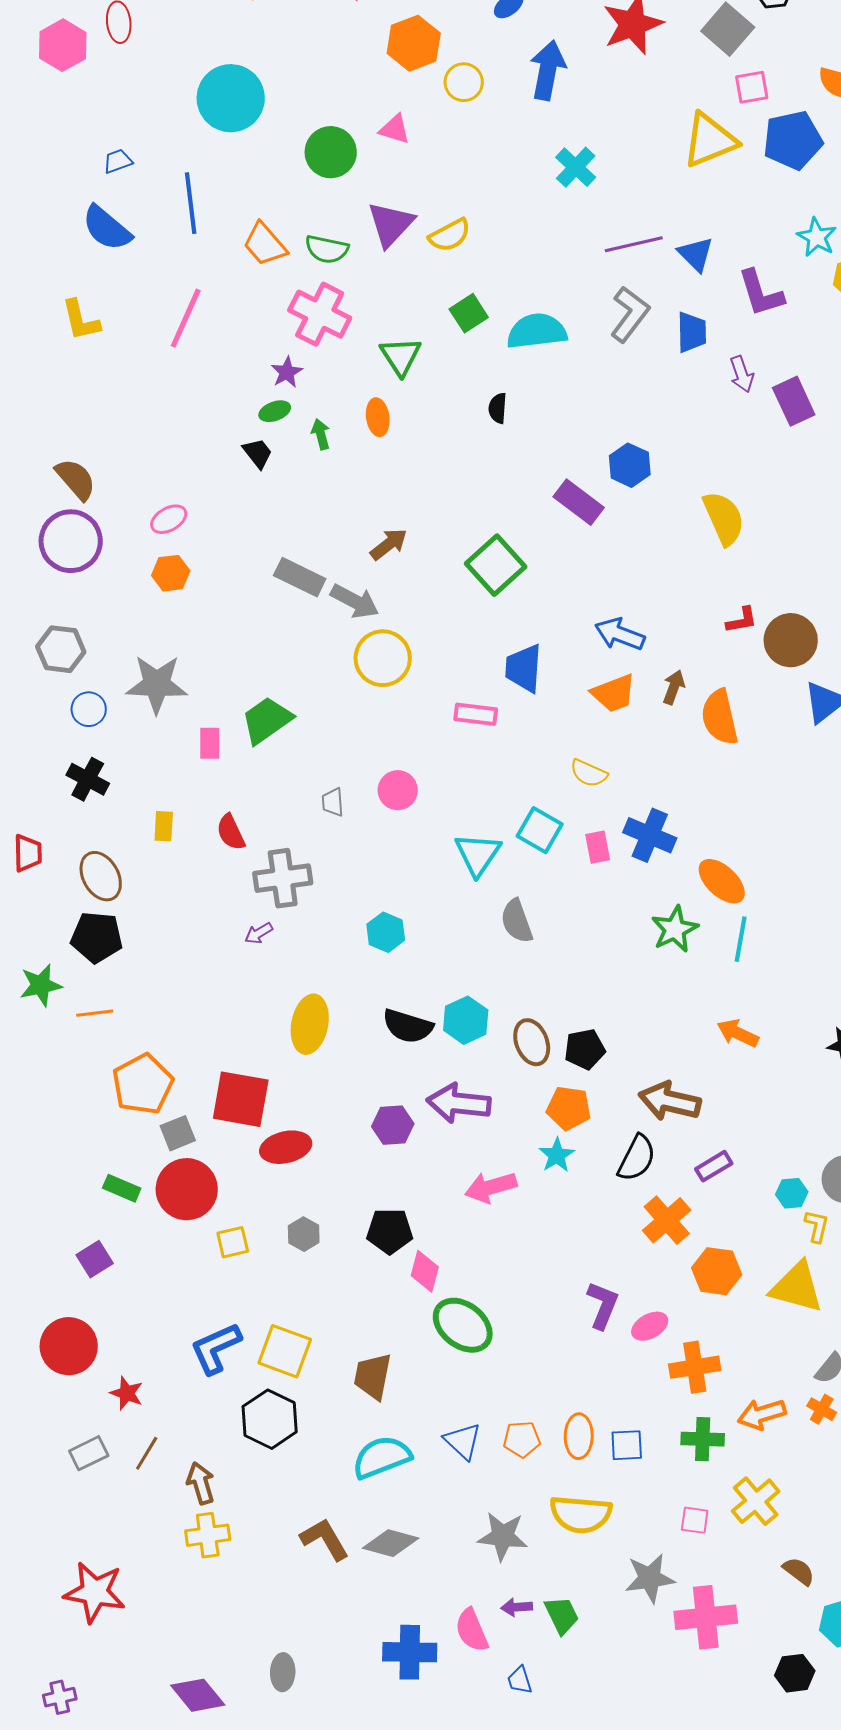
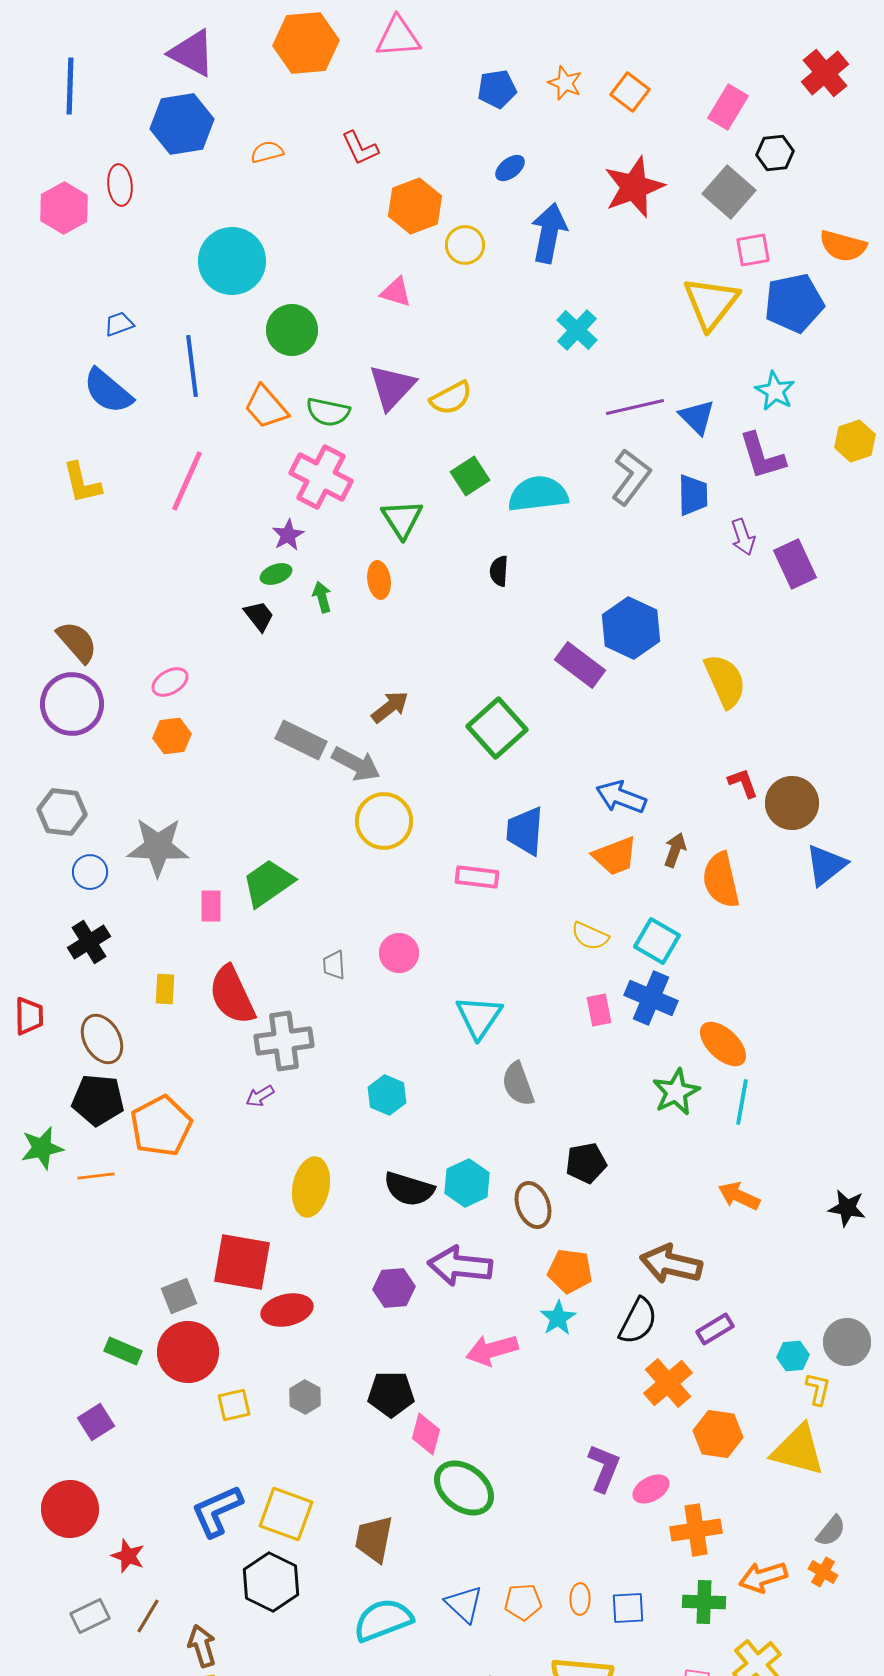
yellow triangle: (710, 140) -> (711, 303), turned -30
green circle: (331, 152) -> (292, 330), moved
cyan star: (817, 237) -> (775, 391), moved
blue hexagon: (630, 465) -> (631, 628), size x1.4
red L-shape: (742, 620) -> (743, 783), turned -100
black cross: (88, 779) -> (89, 942), turned 30
cyan square: (540, 830) -> (657, 941), moved
red semicircle: (231, 832) -> (232, 995), size x1.6
black pentagon: (585, 1049) -> (586, 1163), moved
orange pentagon: (143, 1084) -> (161, 1126), moved
orange ellipse: (579, 1436) -> (580, 1599), size x0.7

